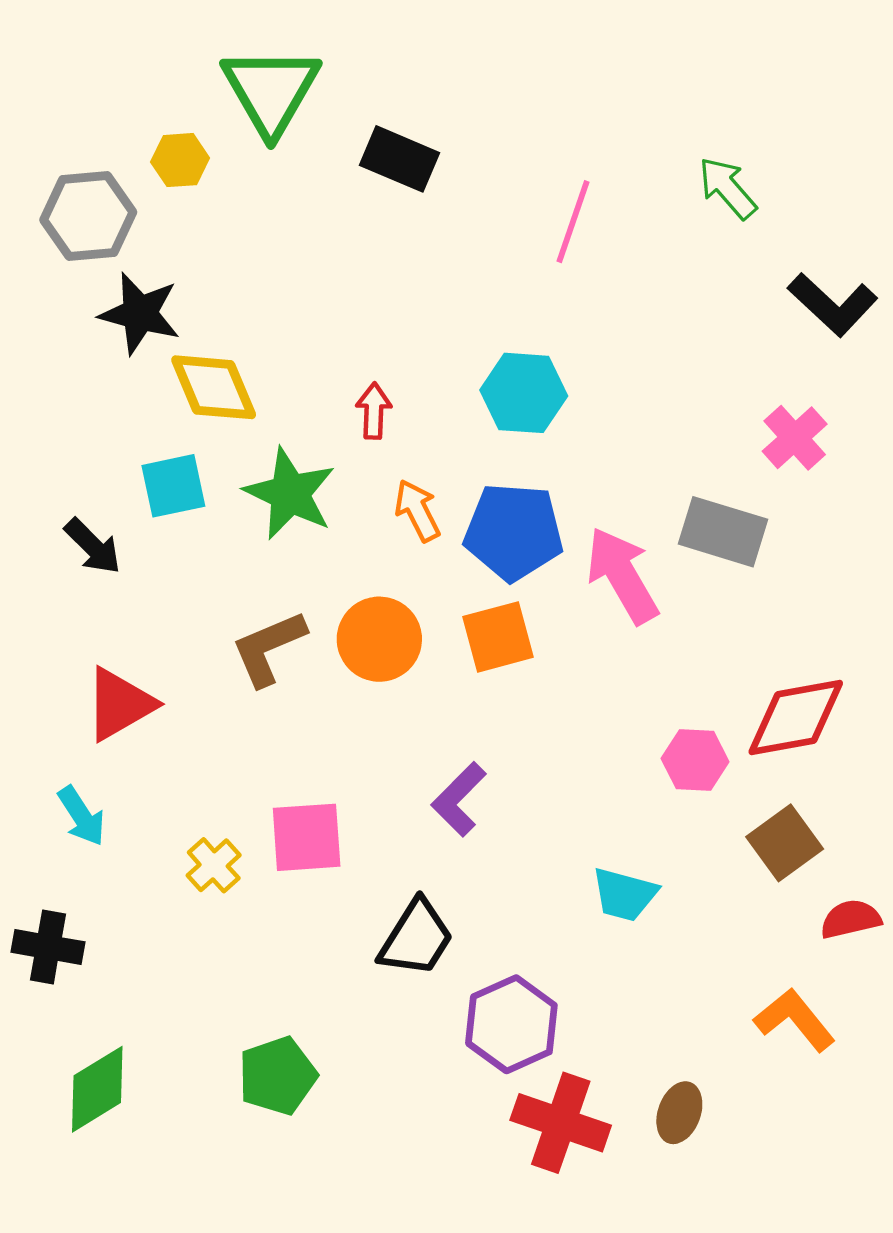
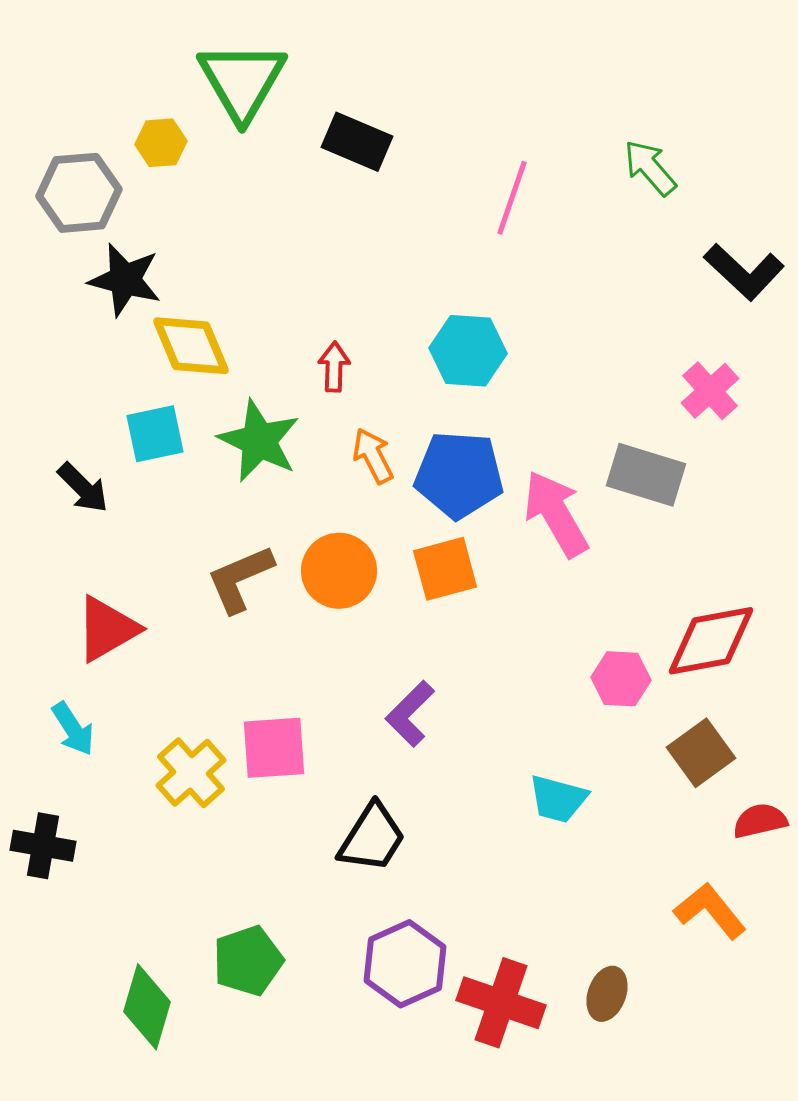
yellow cross: (214, 865) -> (191, 773), size x1.4
purple hexagon: (511, 1024) -> (405, 964), moved
green diamond: (97, 1089) -> (147, 1007), moved, turned -42

